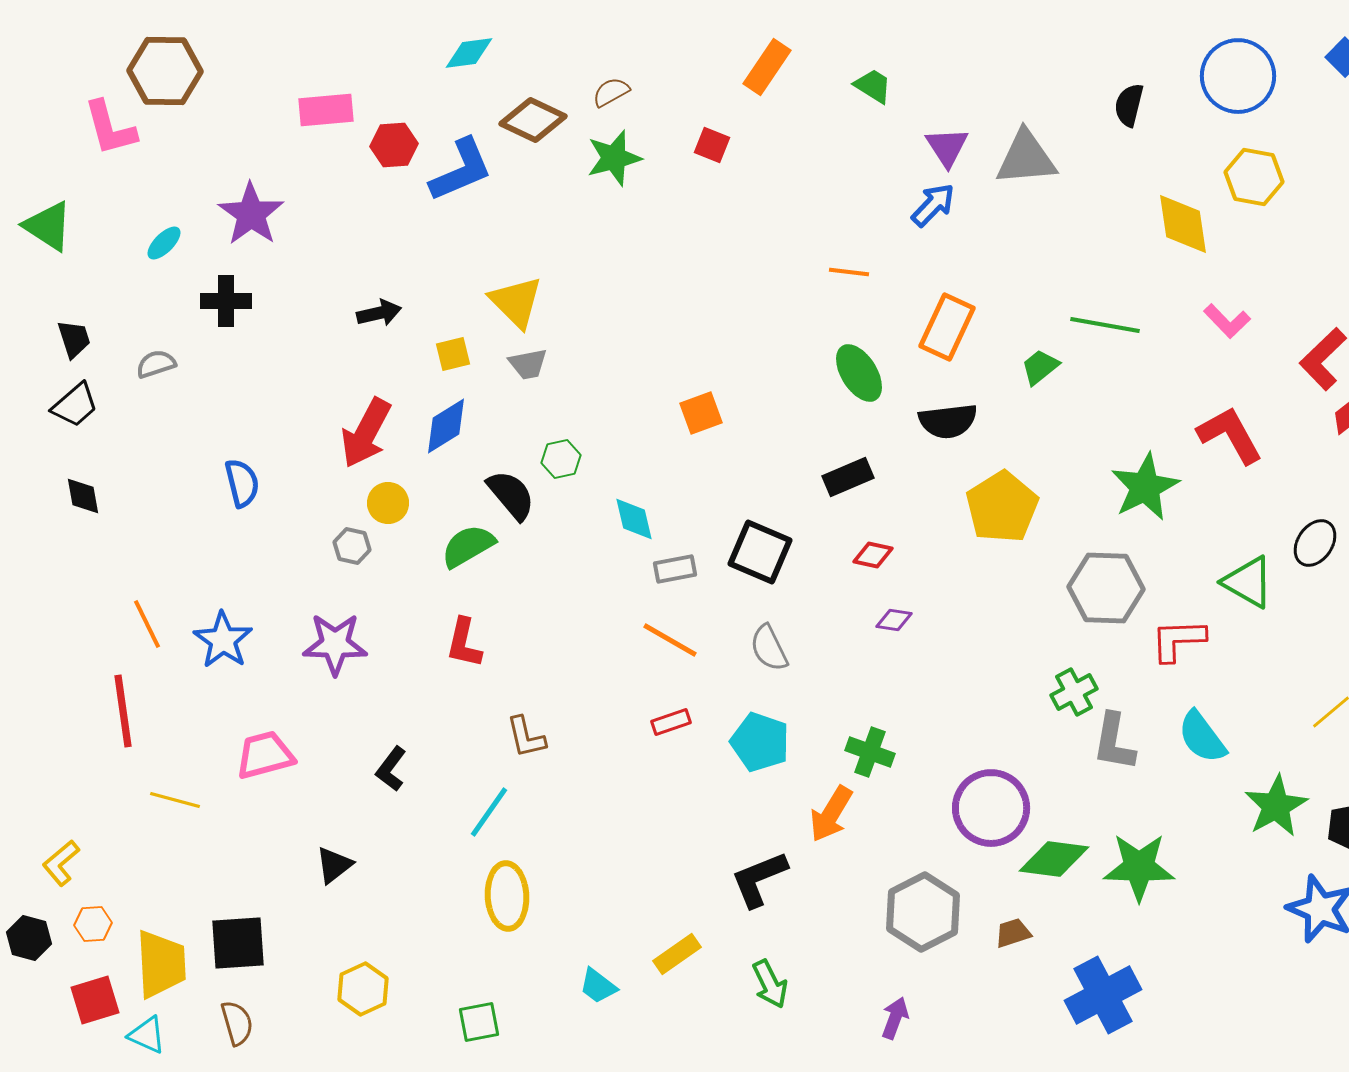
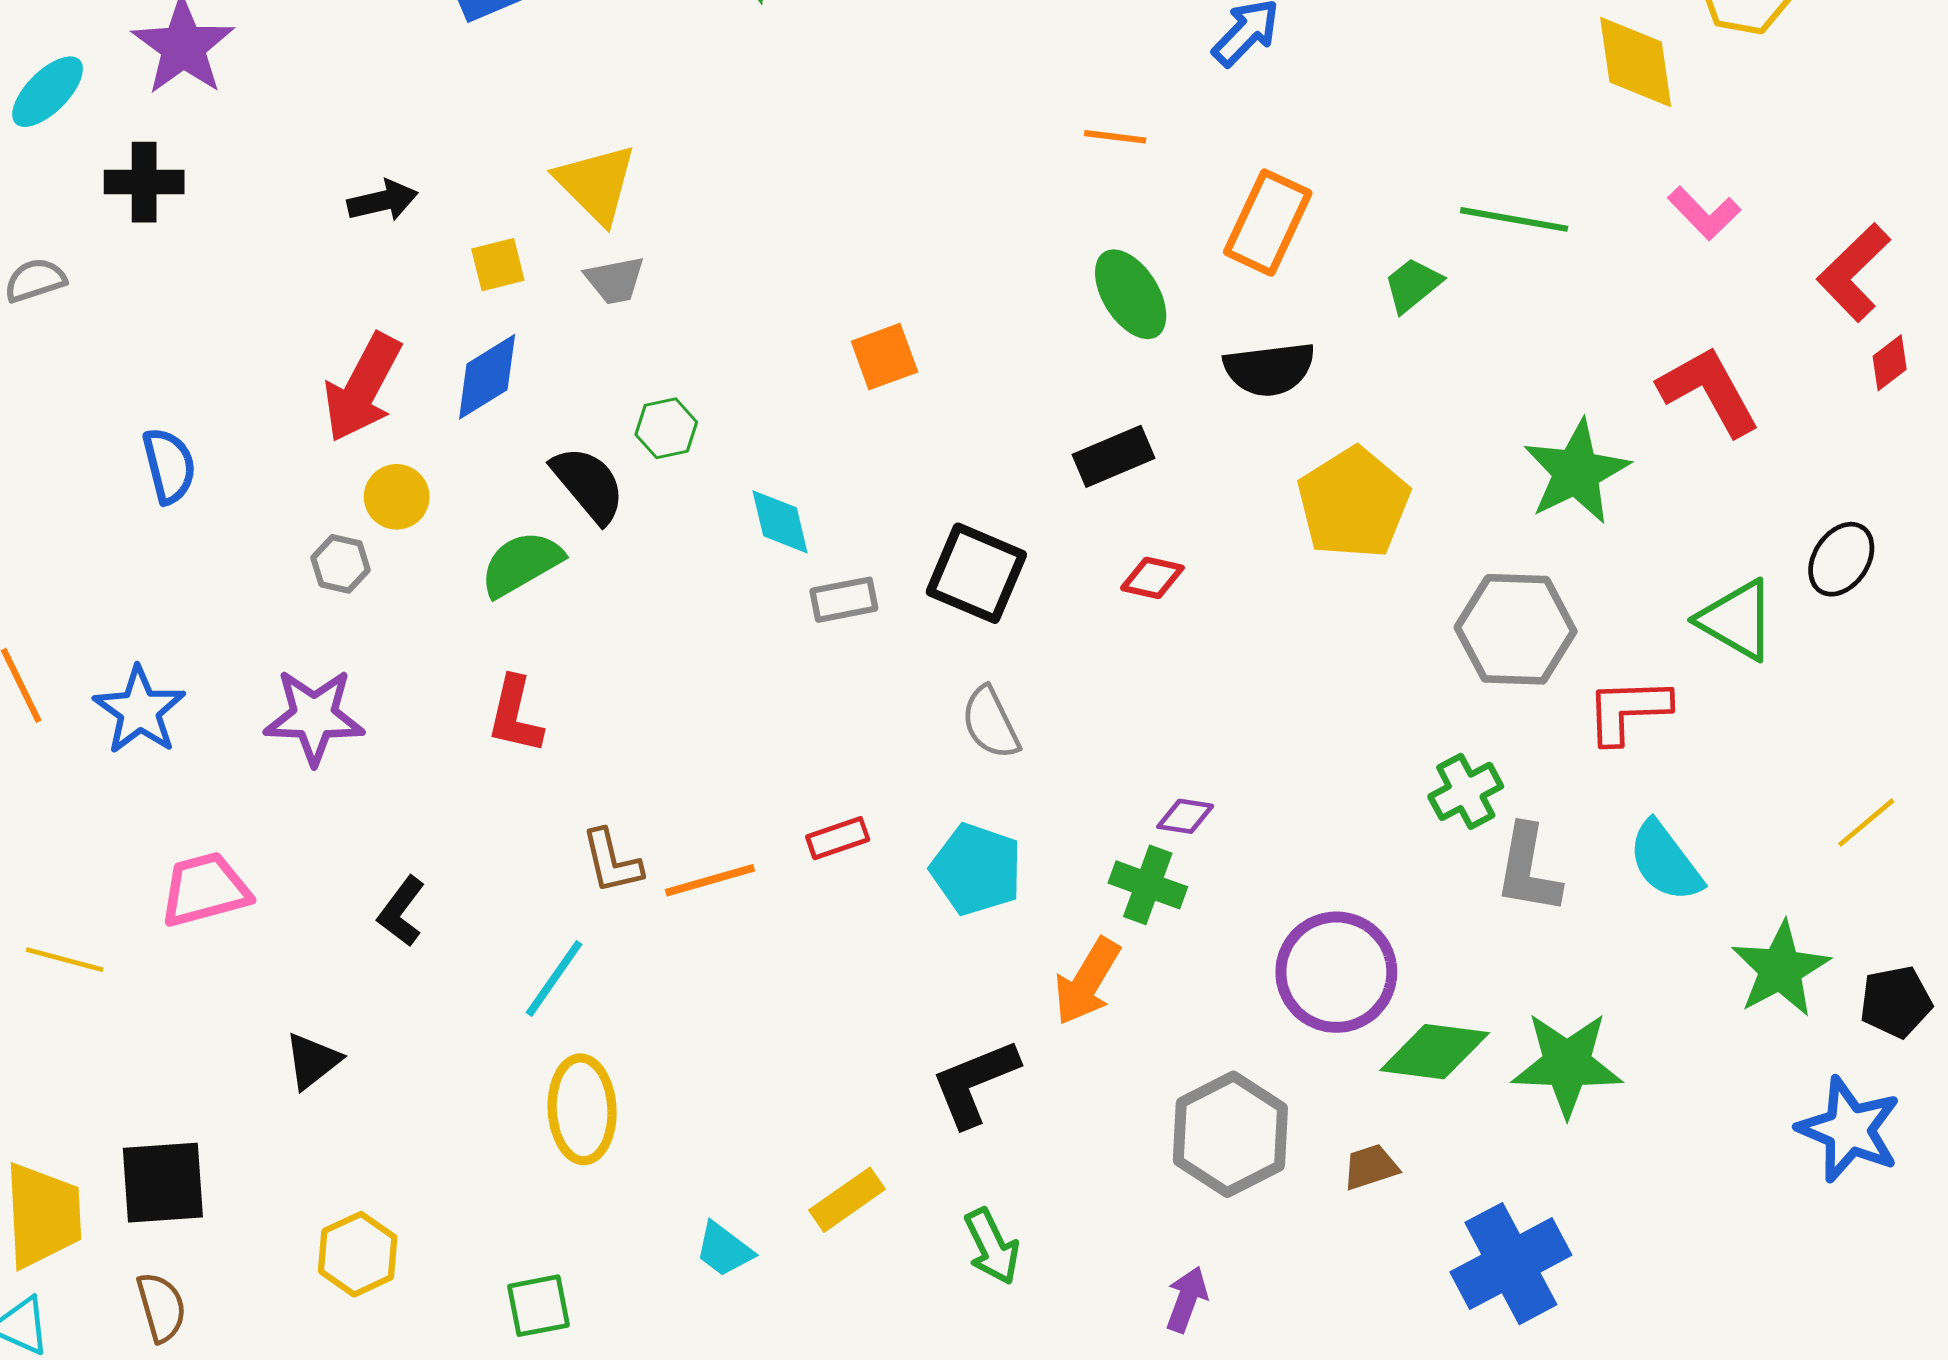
cyan ellipse: (164, 243) -> (48, 92), size x1.4
purple diamond: (894, 620) -> (1185, 816), moved
orange line: (670, 640) -> (710, 880), moved, turned -46

